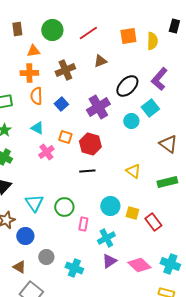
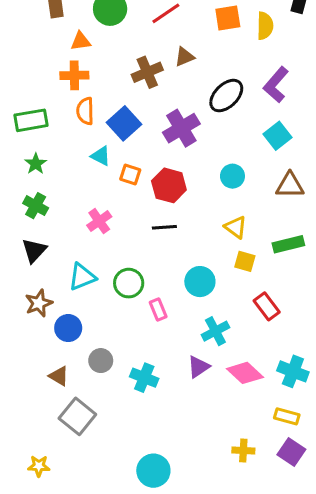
brown cross: (65, 70) -> (147, 72), moved
blue square: (61, 104) -> (124, 123), size x1.5
cyan square: (150, 108) -> (277, 136), moved
cyan circle: (131, 121) -> (232, 176), moved
cyan triangle: (37, 128) -> (101, 156), moved
brown triangle: (168, 144) -> (290, 185), turned -36
pink cross: (46, 152) -> (99, 221), moved
cyan triangle: (34, 203) -> (82, 277), turned 42
yellow square: (132, 213) -> (245, 261), moved
pink rectangle: (83, 224) -> (158, 309), turned -32
cyan cross: (106, 238) -> (215, 331), moved

